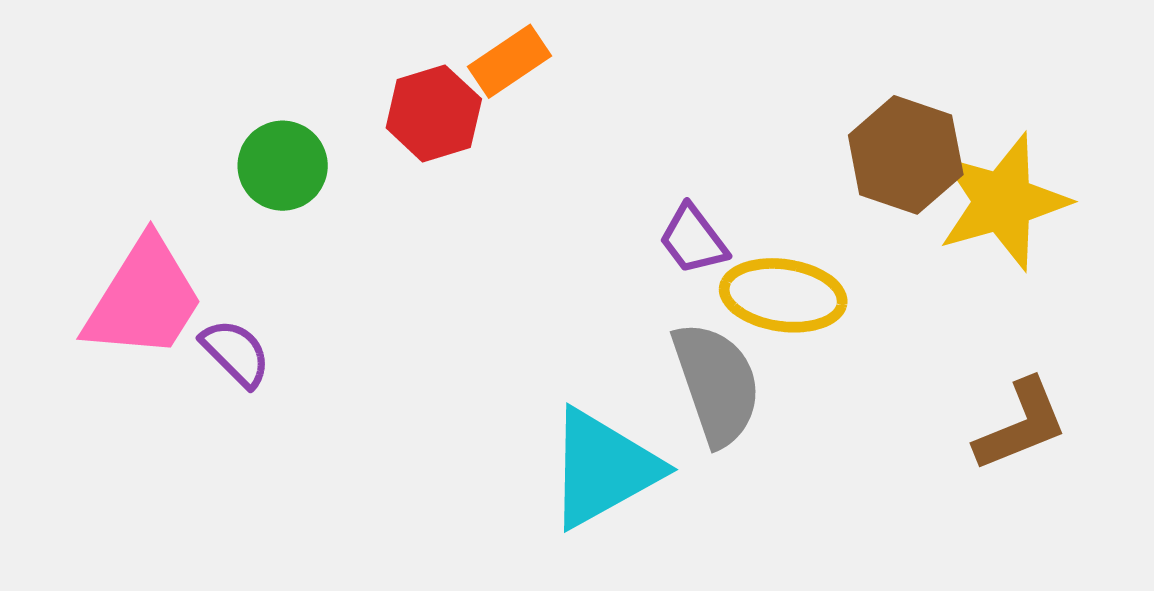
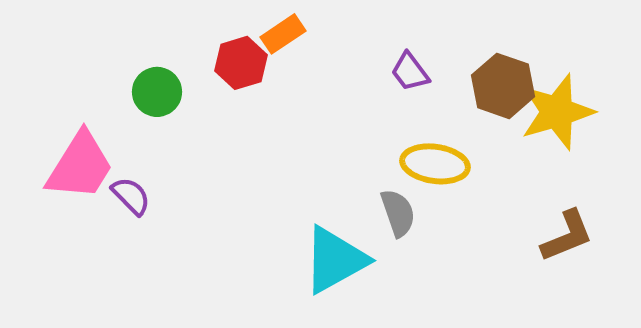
purple trapezoid: (693, 240) -> (410, 72), moved
gray semicircle: (717, 384) -> (398, 213), size x0.7

